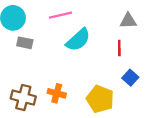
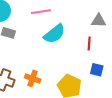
blue square: (130, 78) -> (97, 70), turned -32

